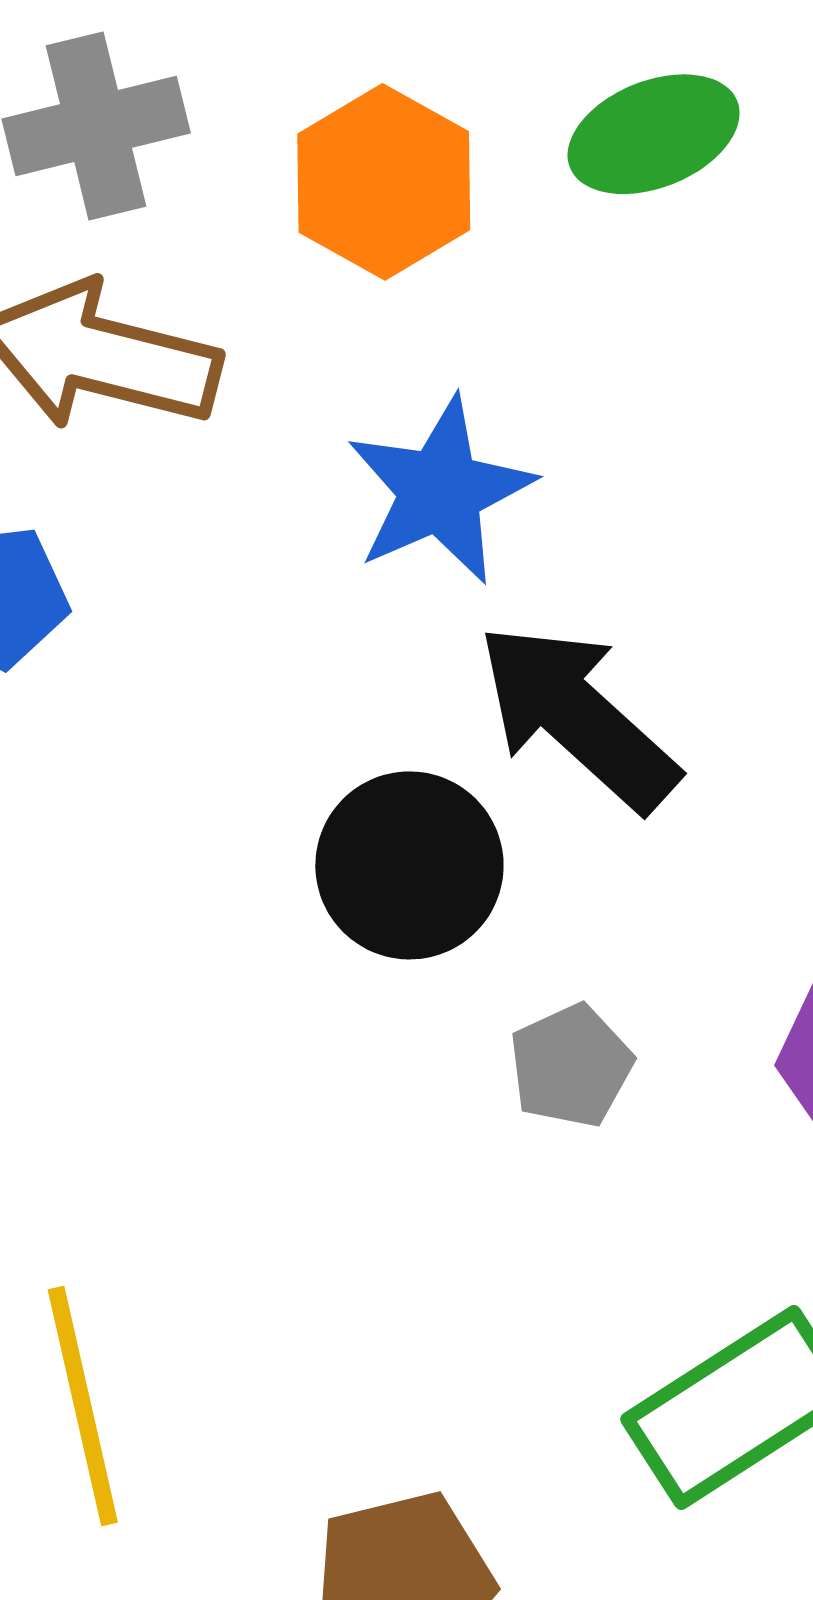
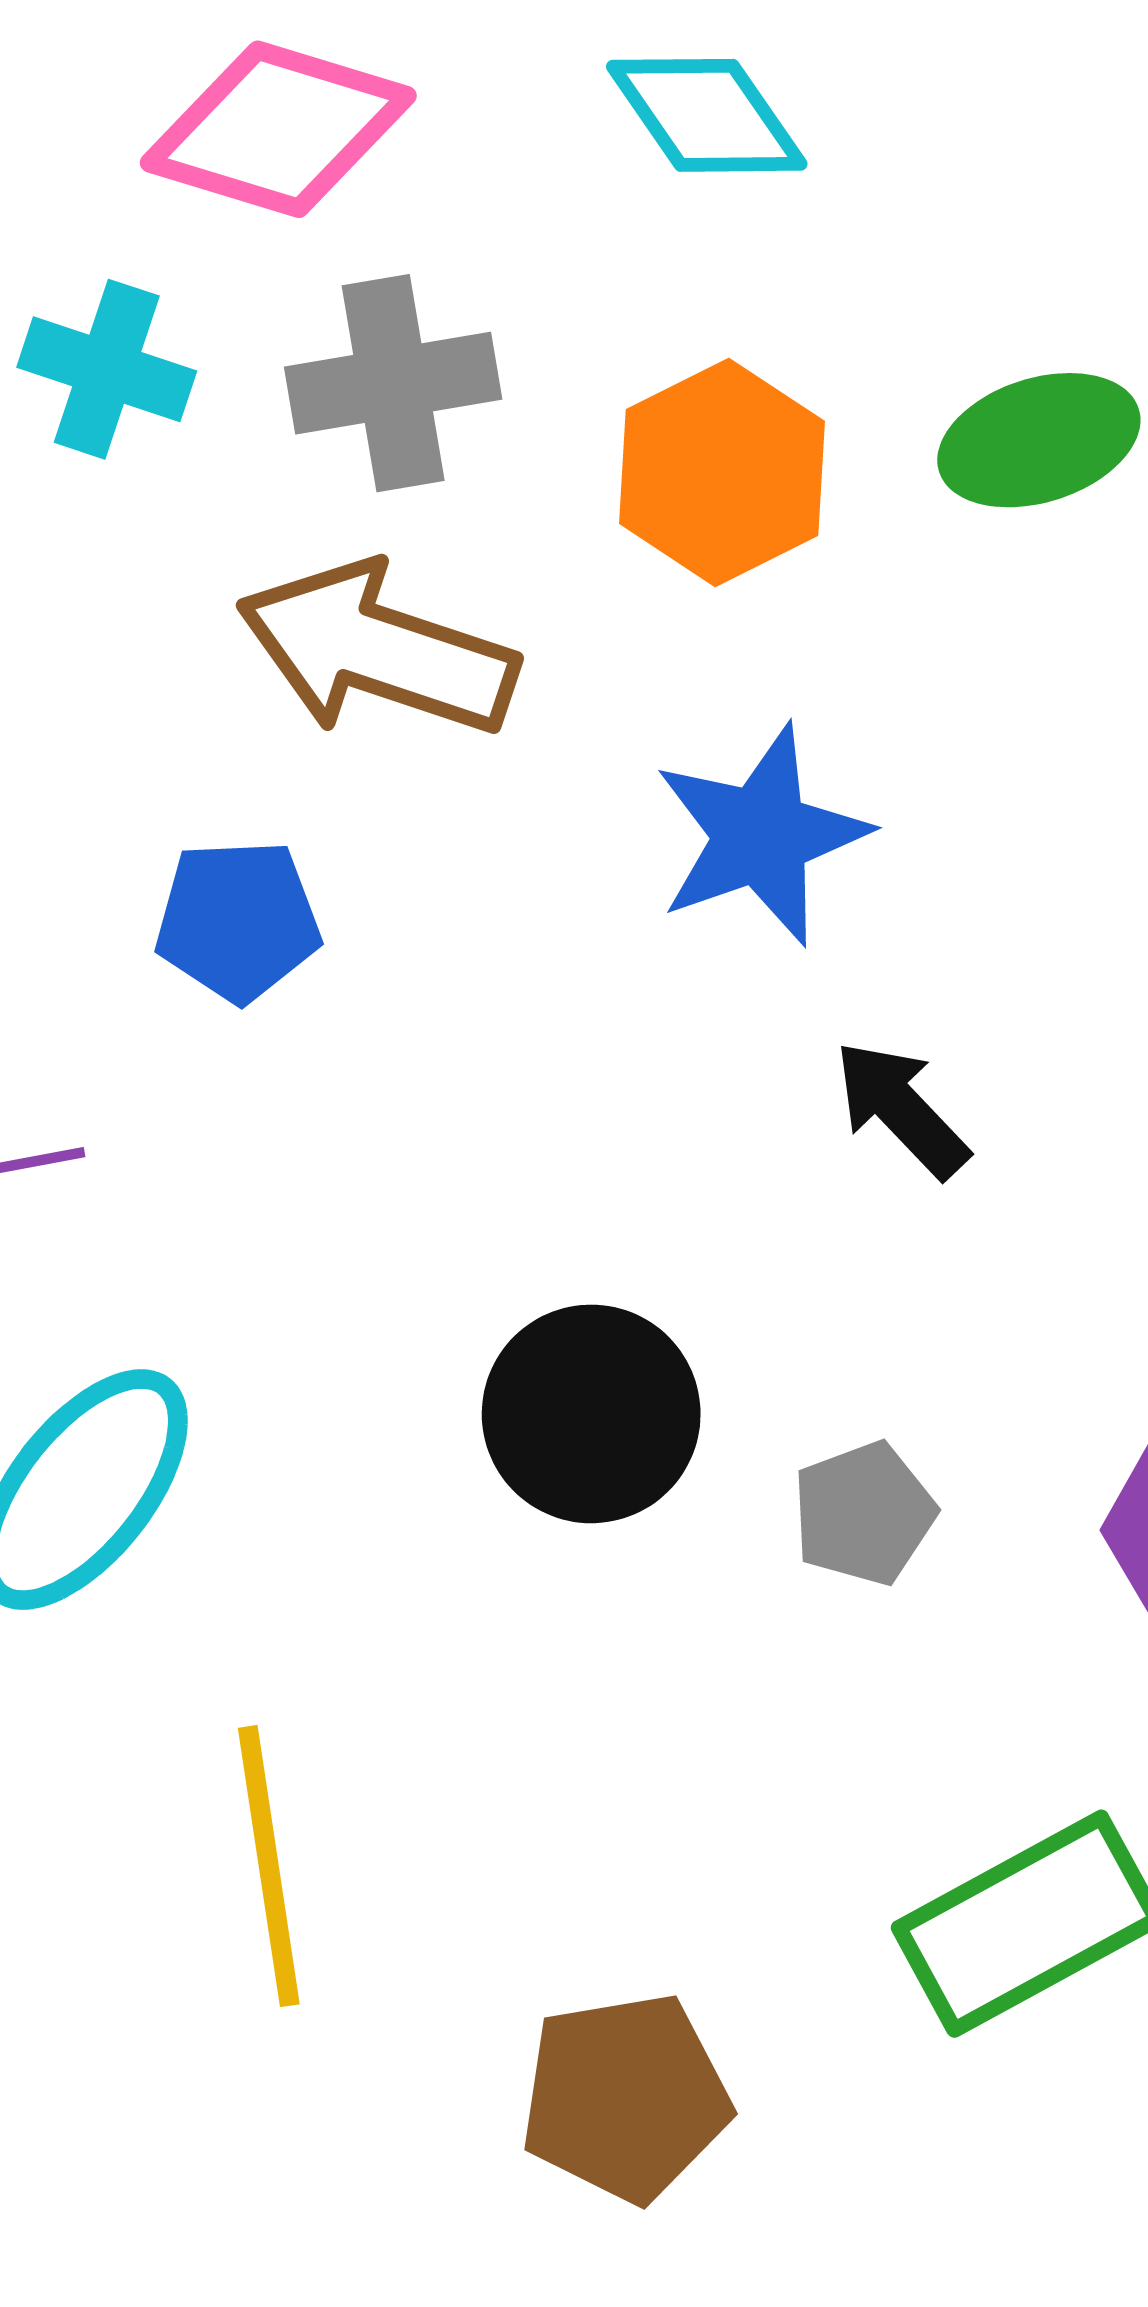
black arrow: (578, 717) -> (901, 1109), size x0.6
black circle: (409, 865) -> (591, 1414), moved

